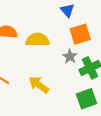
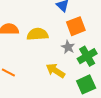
yellow arrow: (39, 85) -> (55, 71), moved

